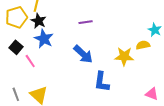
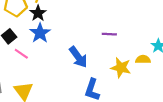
purple line: (86, 22) -> (109, 34), moved
pink line: (30, 61) -> (21, 54), turned -32

